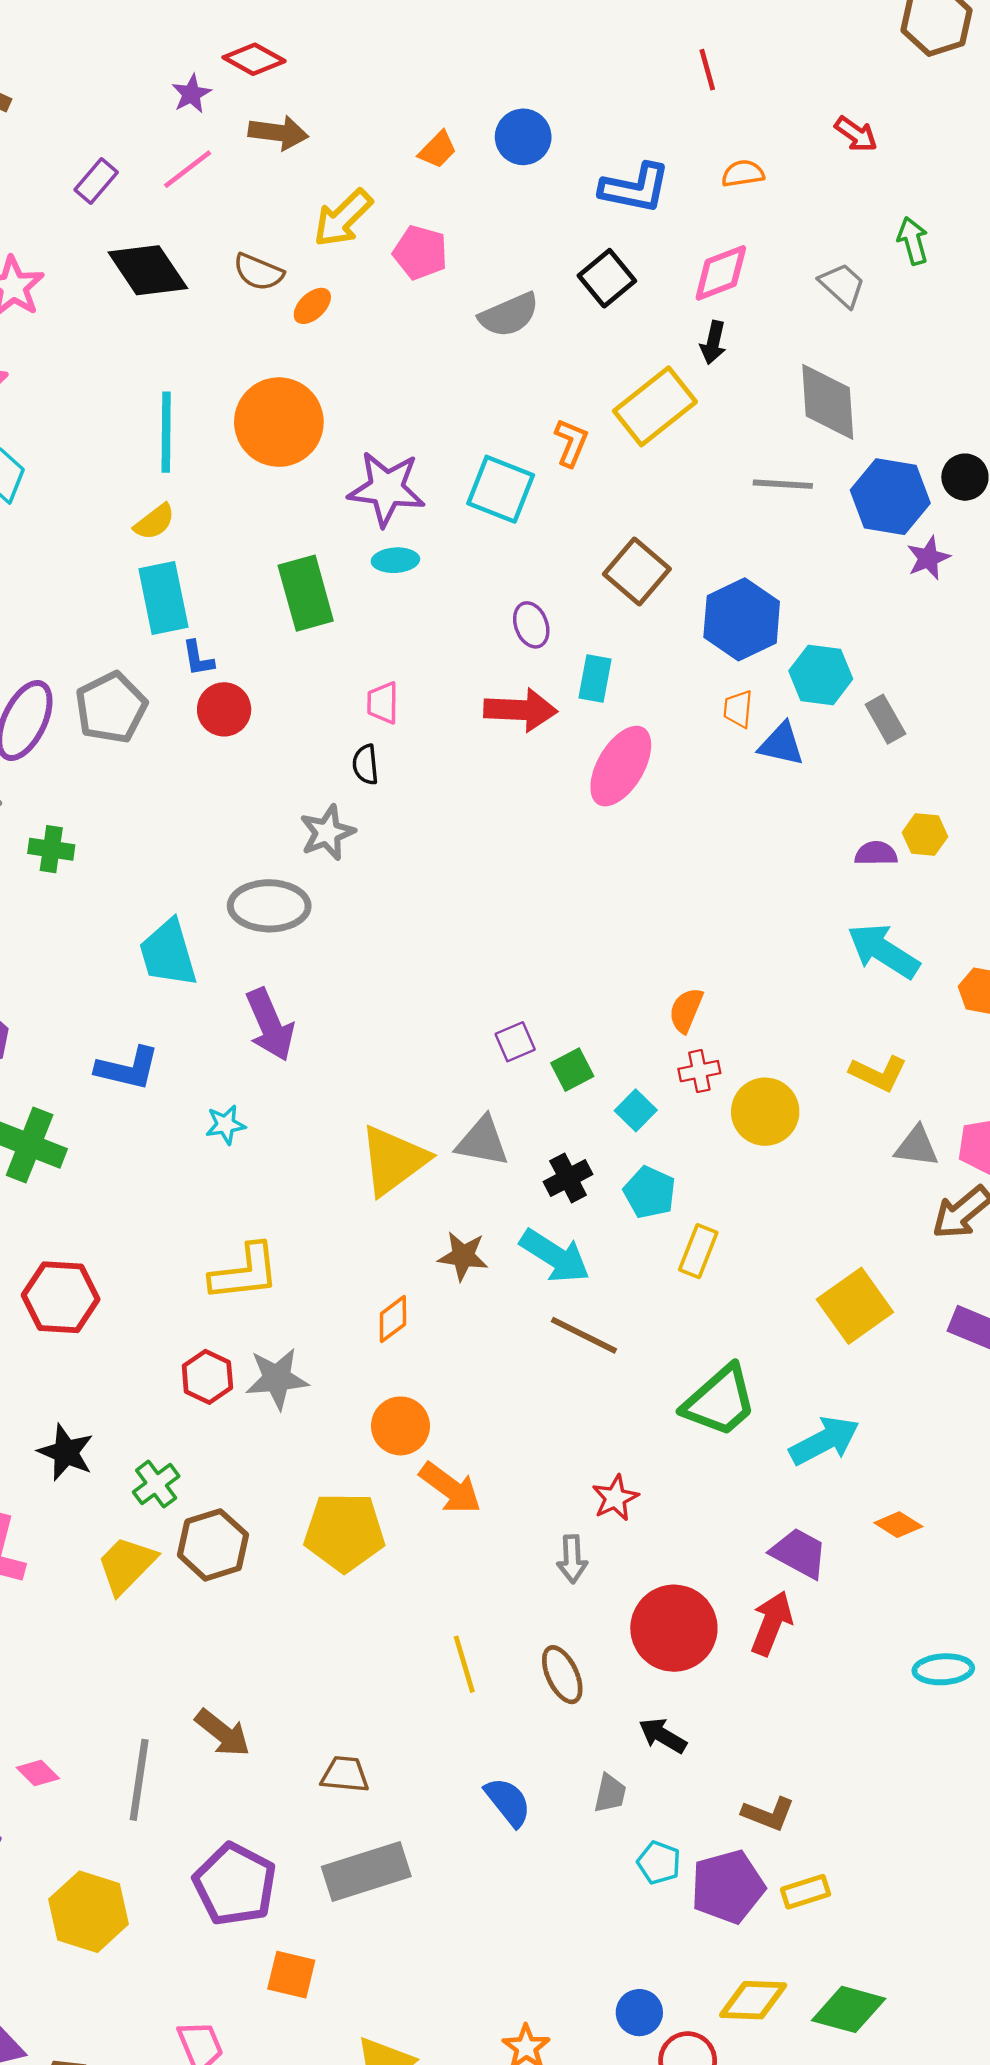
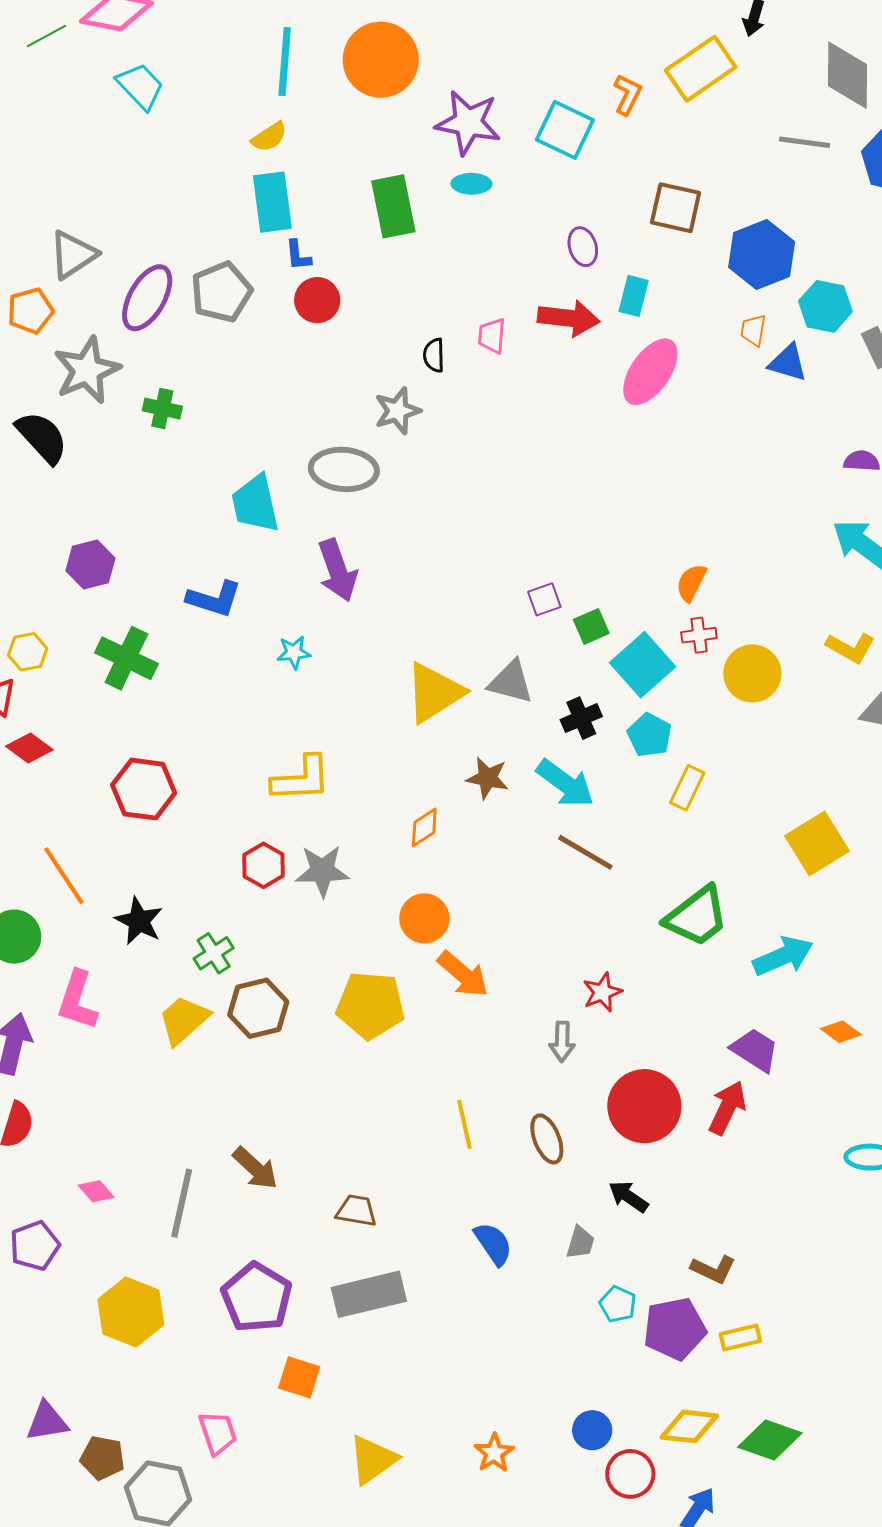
brown square: (637, 572) -> (676, 208), turned -32
pink trapezoid: (383, 703) -> (492, 336), moved
cyan square: (636, 1110) -> (643, 665), size x1.8

